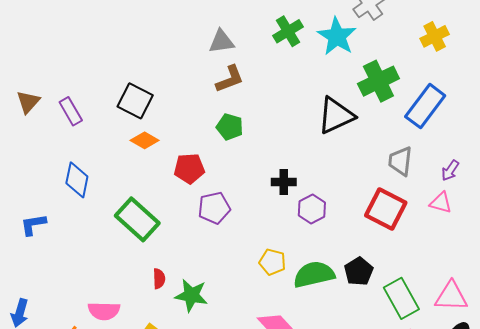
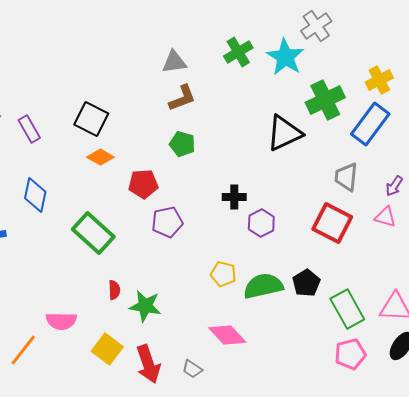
yellow cross: (435, 36) -> (379, 80), moved

